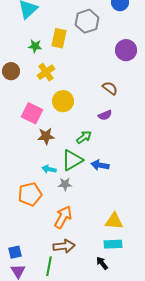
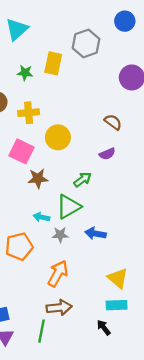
yellow cross: (46, 72) -> (29, 113), moved, turned 30
blue arrow: (100, 165) -> (95, 234), moved
yellow triangle: (114, 221) -> (118, 278), turned 36

